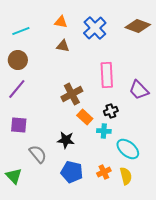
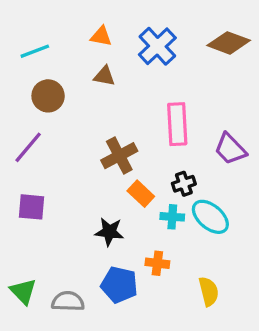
brown circle: (18, 60) -> (48, 96), moved
cyan ellipse: (128, 149) -> (210, 217), moved
gray semicircle: (38, 154) -> (68, 301), moved, turned -48
orange cross: (104, 172) -> (157, 263), moved, turned 32

